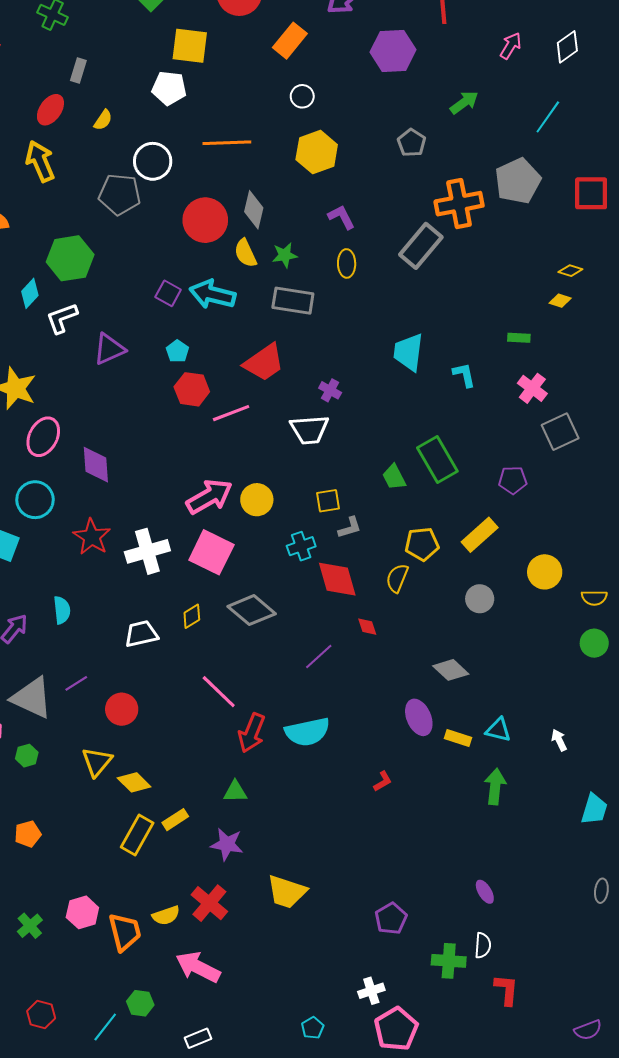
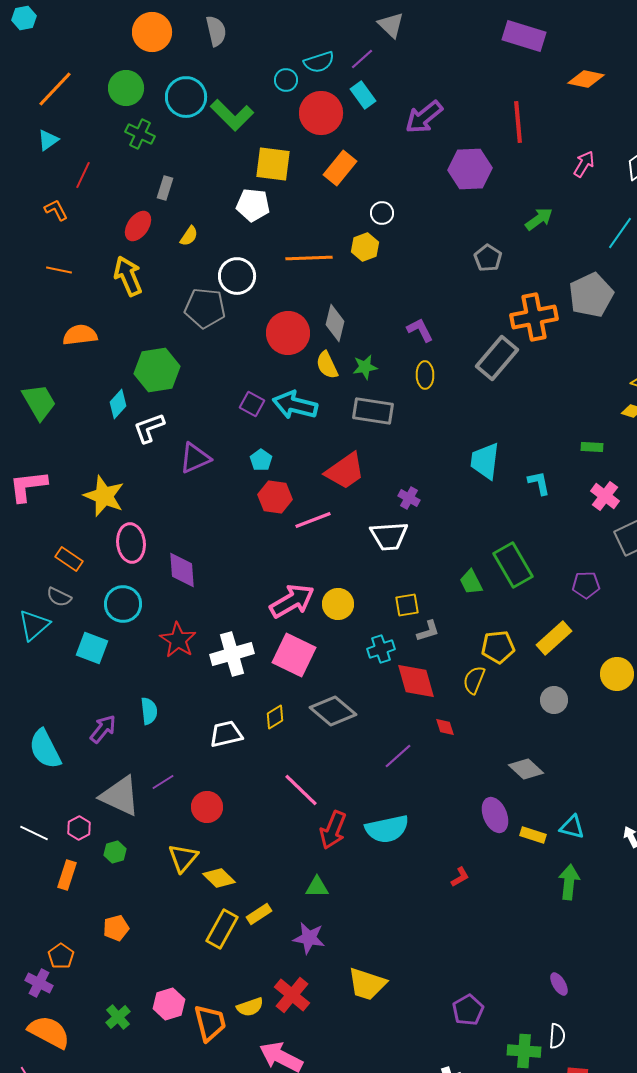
orange rectangle: (290, 41) -> (340, 168), moved
yellow hexagon: (317, 152) -> (365, 247), moved, size x0.7
pink ellipse: (43, 437) -> (131, 543), turned -33

